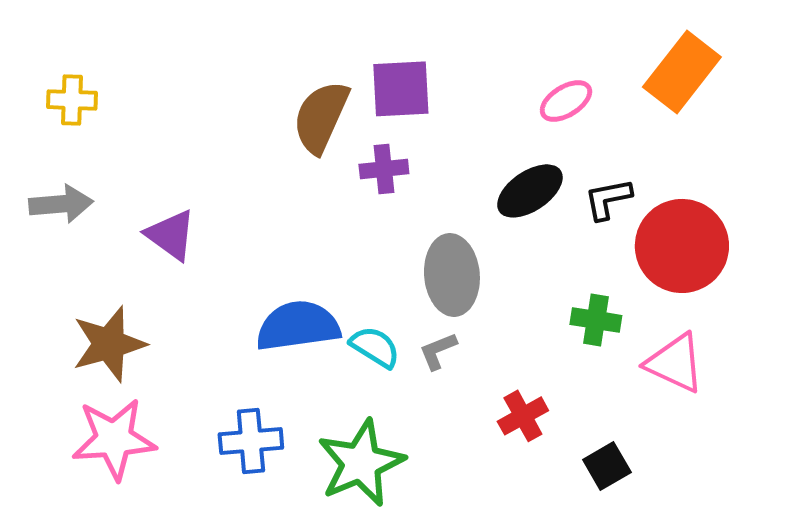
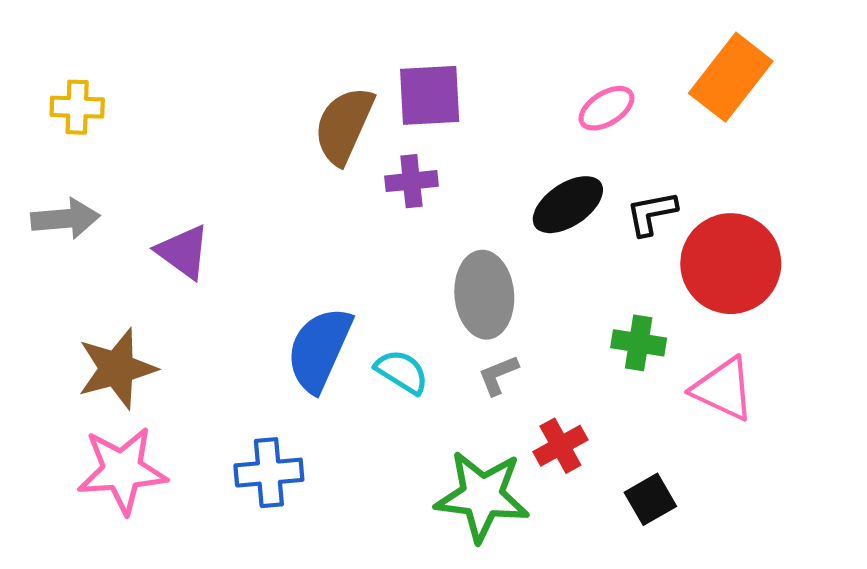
blue semicircle: (298, 326) -> (319, 349), turned -58
gray L-shape: (438, 351) -> (498, 375), moved
green star: (361, 463) -> (482, 496), moved, turned 30

